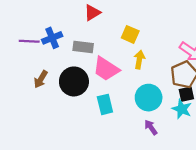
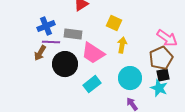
purple line: (29, 41) -> (51, 42), moved
brown arrow: (41, 79) -> (40, 53), moved
cyan rectangle: (105, 104) -> (92, 84), turned 66

